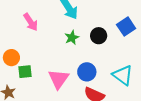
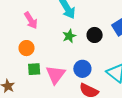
orange circle: (11, 58) -> (27, 48), moved
green square: (25, 72) -> (34, 69), moved

